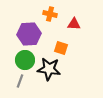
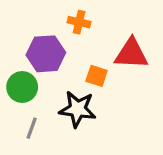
red triangle: (74, 24) -> (131, 54), moved, size x1.6
green circle: (25, 60) -> (22, 87), moved

